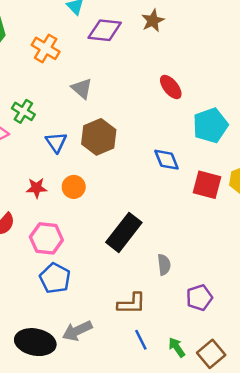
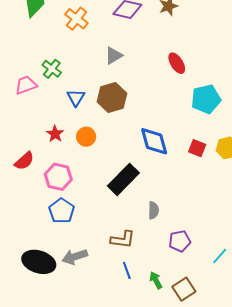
gray triangle: (82, 88) -> (114, 56), moved, turned 42
blue diamond: (167, 160) -> (154, 141), moved, size x1.4
red square: (207, 185) -> (197, 148), size x0.7
red star: (37, 188) -> (55, 134), turned 30

